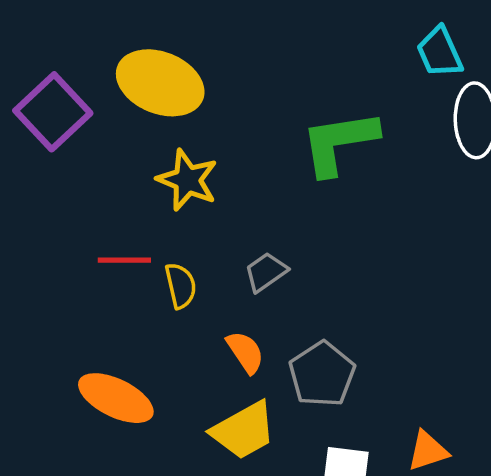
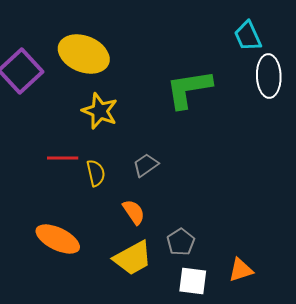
gray pentagon: (322, 374) -> (181, 242), moved, size x0.7

